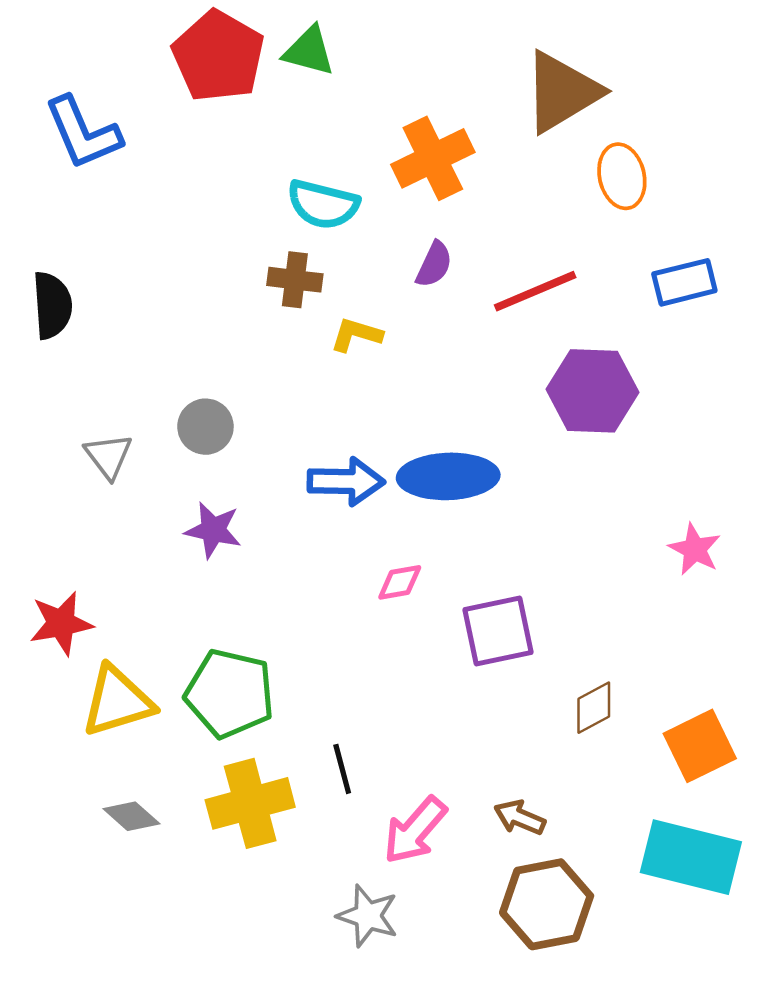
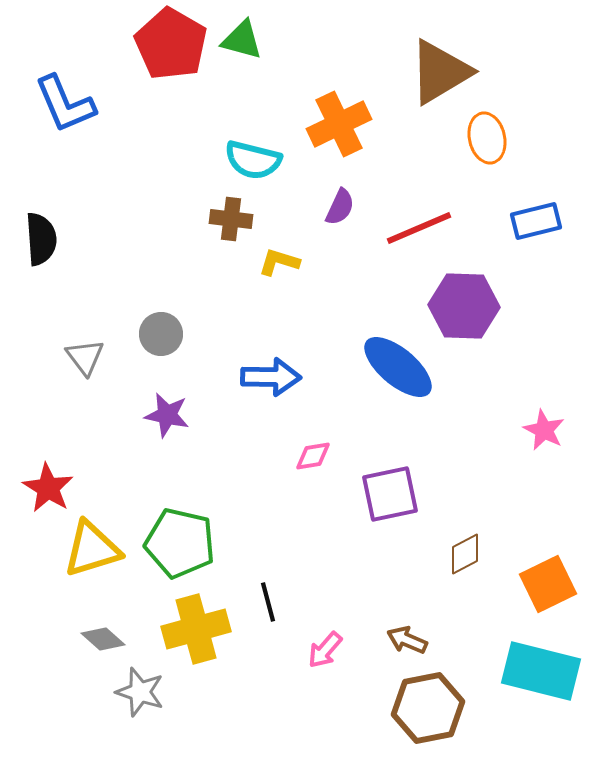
blue ellipse: (448, 476) -> (398, 367), moved, turned 42
red star: (61, 623) -> (48, 488), turned -30
pink arrow: (415, 830) -> (325, 650), size x0.7
gray star: (368, 916) -> (140, 692), moved

